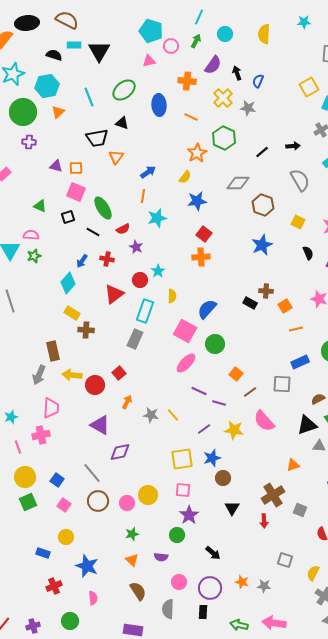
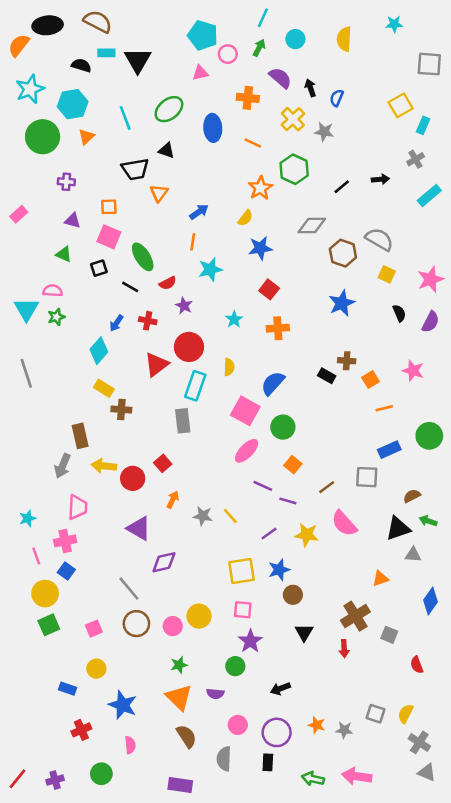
purple semicircle: (213, 65) -> (280, 78), turned -84
purple cross: (29, 142) -> (66, 182), moved
purple triangle: (56, 166) -> (73, 221), moved
gray semicircle: (300, 180) -> (379, 239), moved, turned -30
orange cross: (201, 257) -> (278, 328), moved
cyan star: (158, 271) -> (234, 319), moved
red circle: (140, 280) -> (189, 347), size x1.5
gray rectangle: (135, 339) -> (183, 421), turned -30
orange square: (236, 374) -> (293, 465), moved
blue square: (57, 480) -> (66, 571), moved
pink square: (64, 505) -> (94, 629), turned 32
black arrow: (213, 553) -> (280, 689), turned 119
orange triangle: (132, 560) -> (179, 697), size x1.6
gray square: (285, 560) -> (375, 714), moved

